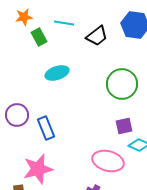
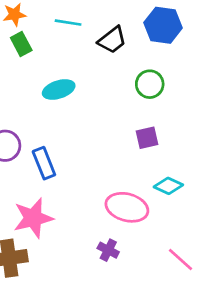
green rectangle: (39, 37) -> (21, 44), moved
green circle: (122, 84) -> (150, 84), moved, size x0.7
purple square: (124, 126) -> (147, 138), moved

